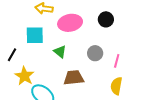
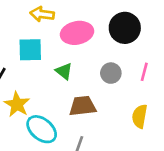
black circle: (106, 19) -> (125, 28), size x1.5
pink line: (117, 61) -> (144, 72), moved

